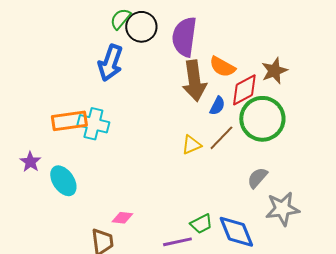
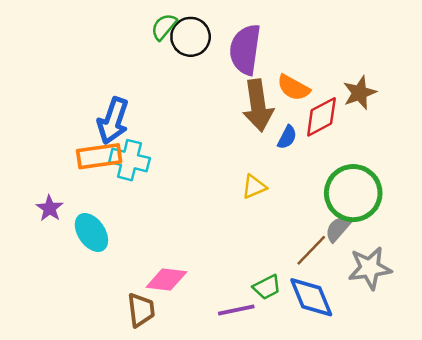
blue arrow: (110, 63) -> (113, 121), moved
green circle: (262, 119) -> (353, 193), moved
brown line: (221, 138) -> (311, 250), moved
pink diamond: (122, 218) -> (166, 279), size x1.5

